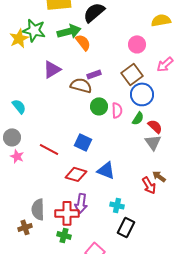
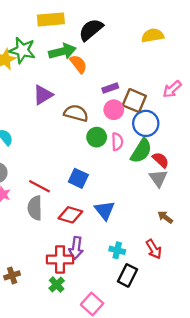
yellow semicircle: (161, 20) -> (153, 35), moved
pink circle: (137, 44) -> (114, 110), moved
purple rectangle: (94, 74) -> (110, 88), moved
brown square: (132, 74) -> (134, 101), turned -30
green semicircle: (138, 118) -> (141, 151), size x1.6
blue triangle: (106, 170) -> (105, 210), turned 30
red arrow: (149, 185) -> (154, 249), moved
gray semicircle: (38, 209) -> (35, 208), moved
green cross: (64, 235) -> (57, 285), turned 32

